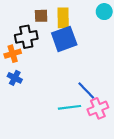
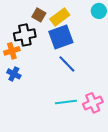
brown square: (41, 16) -> (39, 15), turned 32
yellow rectangle: (63, 18) -> (60, 17), turned 54
blue line: (86, 91) -> (67, 64), moved

